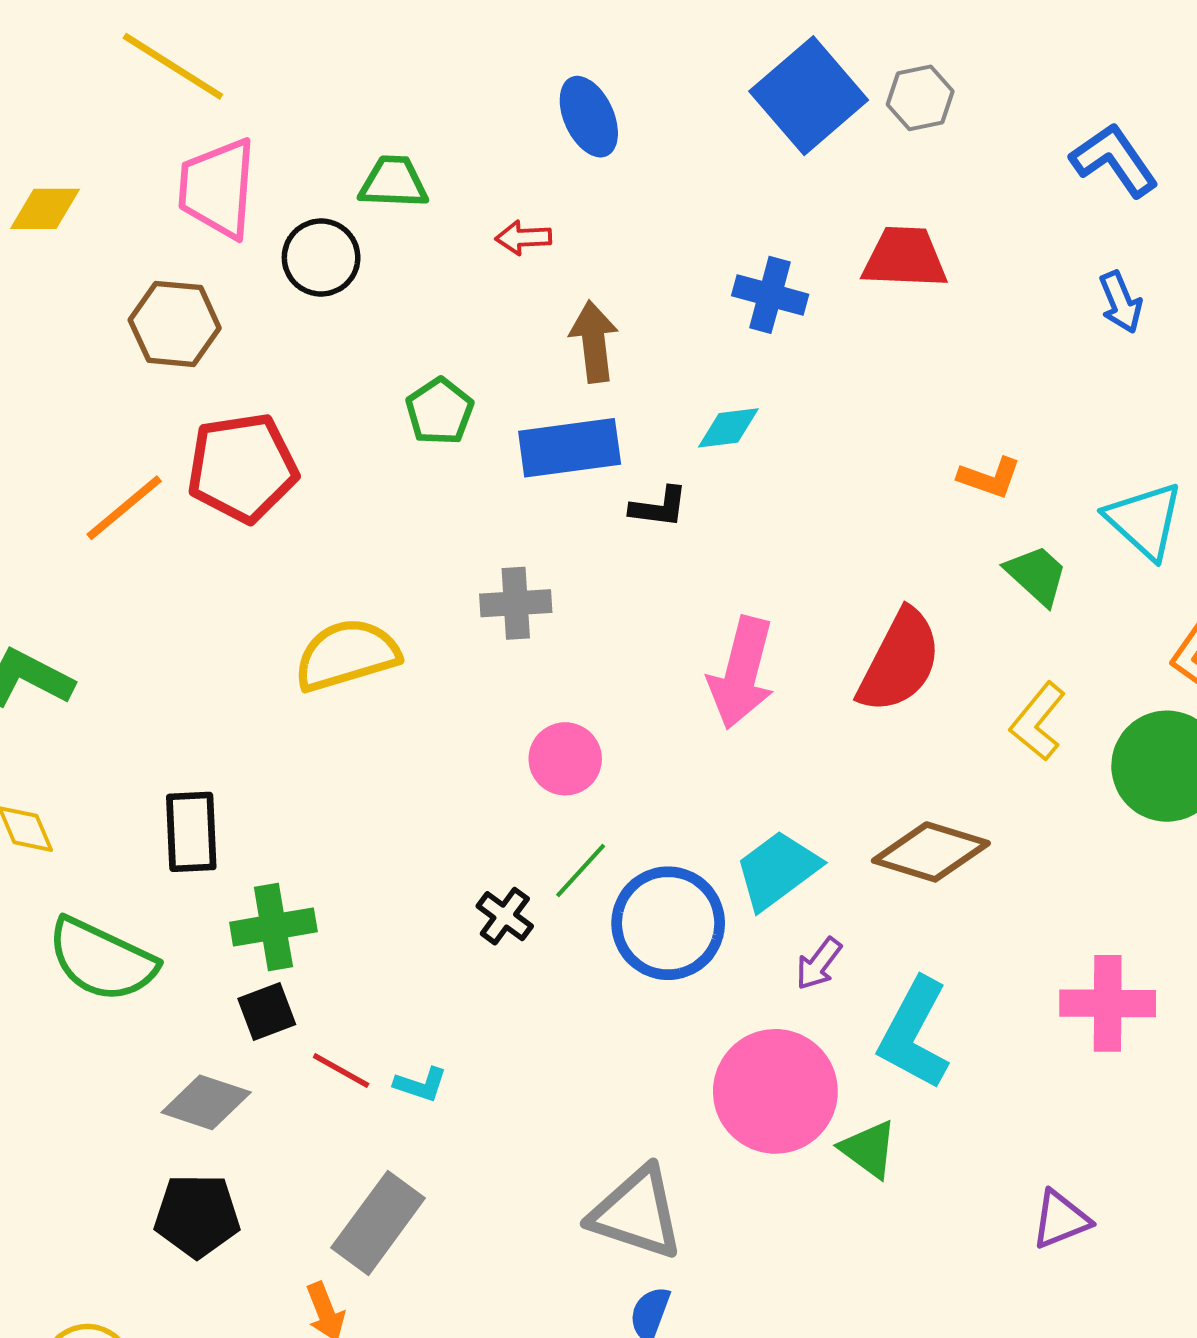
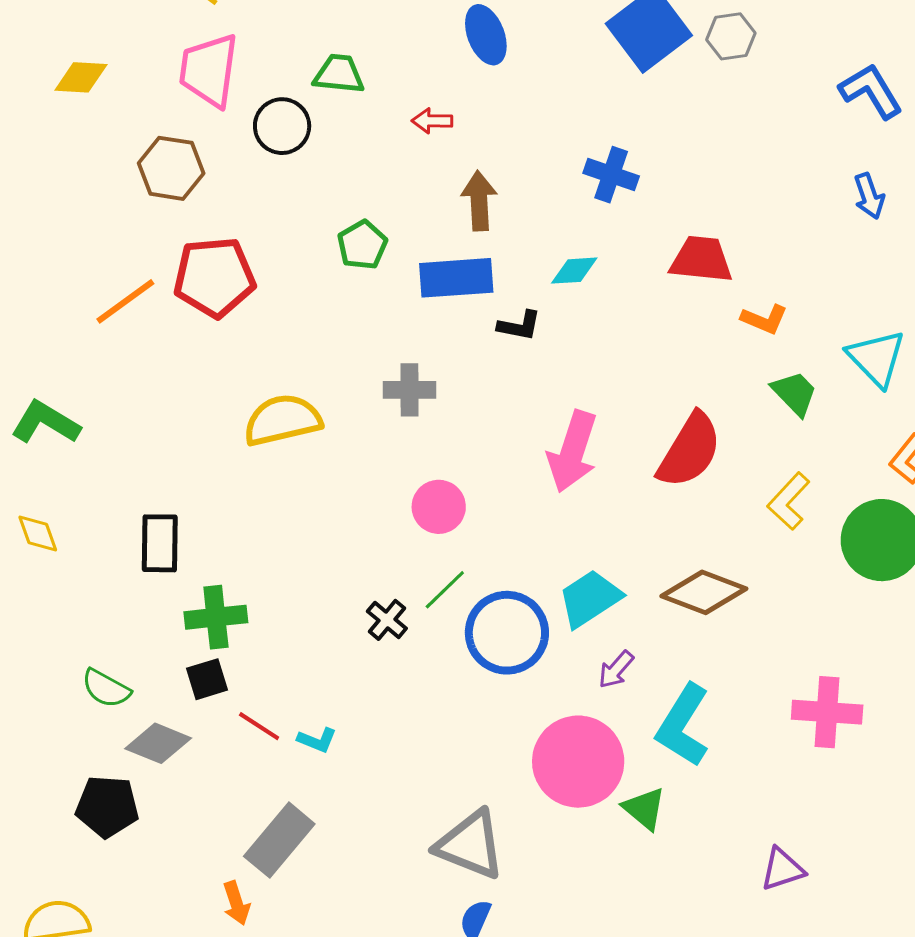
red trapezoid: (905, 258) -> (701, 259), moved
green semicircle: (102, 960) -> (106, 688), moved, size x0.6
black pentagon: (197, 1216) -> (107, 806), moved

